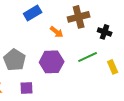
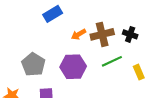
brown cross: (79, 17) -> (102, 34), moved
orange arrow: (57, 32) -> (78, 34), turned 112

